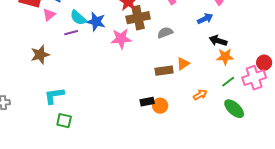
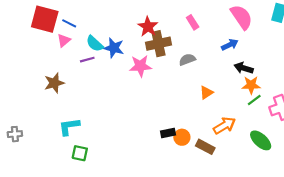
brown rectangle: (164, 71) -> (205, 147), moved, turned 36
green line: (228, 82) -> (254, 100), moved
orange arrow: (200, 95) -> (224, 126), size x1.5

